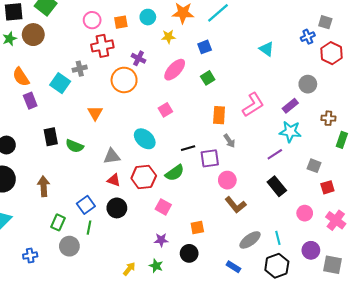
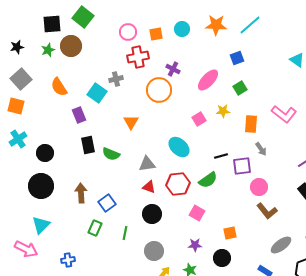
yellow star: (168, 37) -> (223, 111), moved
purple rectangle: (30, 101) -> (79, 115), moved
pink L-shape: (253, 105) -> (284, 114), turned 70
blue square: (86, 205) -> (107, 203), moved
gray circle: (69, 246) -> (154, 251), moved

